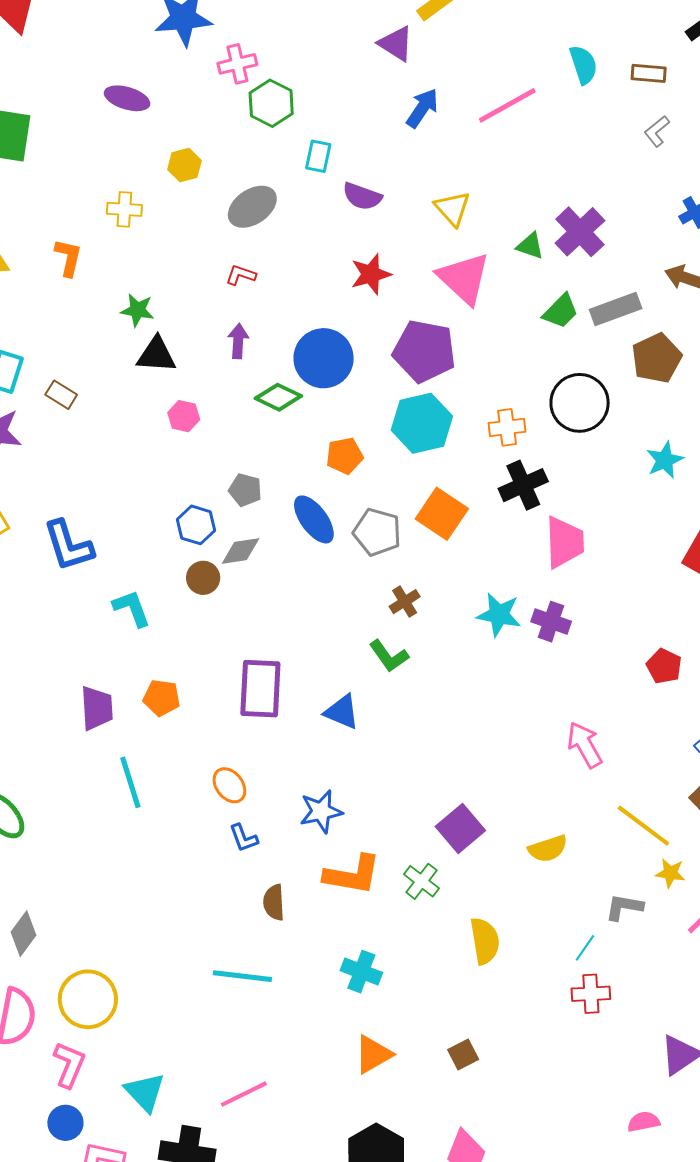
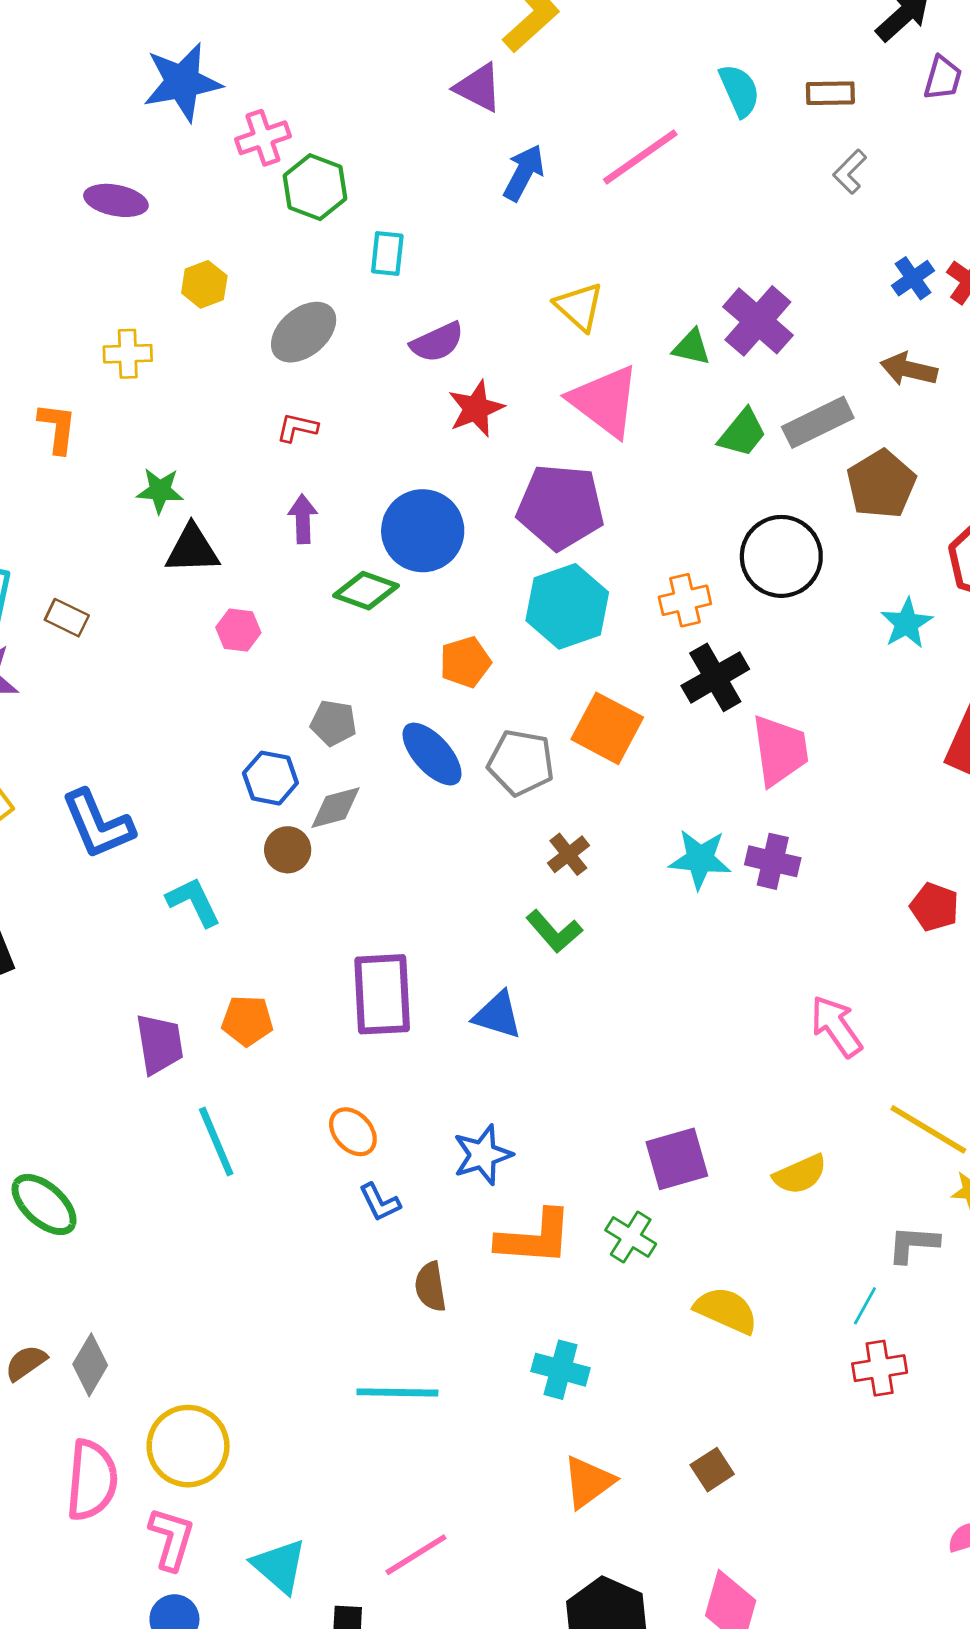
purple semicircle: (362, 196) -> (437, 342), moved, turned -39
purple square: (460, 828) -> (677, 1159), turned 30
yellow semicircle: (485, 941) -> (726, 1310), turned -51

